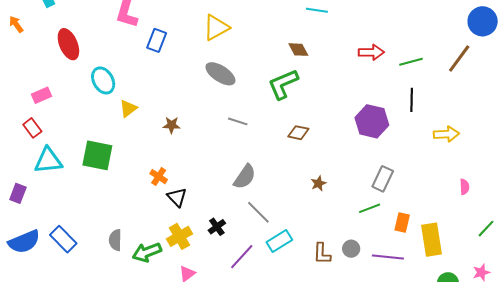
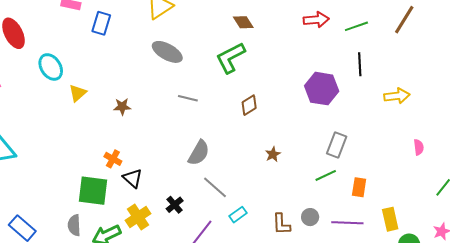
brown diamond: (298, 133) -> (249, 105), turned -40
green square: (97, 155) -> (93, 191), moved
yellow rectangle: (432, 240) -> (390, 219), moved, size x0.7
cyan rectangle: (279, 241) -> (238, 215), size x0.7

